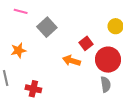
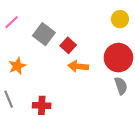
pink line: (21, 11) -> (12, 22), turned -48
red square: (86, 43) -> (68, 45), moved

